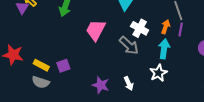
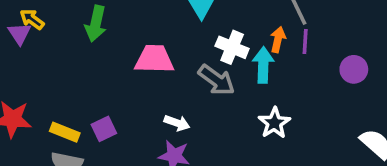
pink trapezoid: (96, 30) -> (154, 59), turned 70
cyan arrow: (164, 49) -> (263, 65), moved
white arrow: (129, 83) -> (177, 123), moved, turned -40

